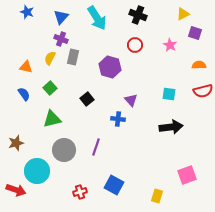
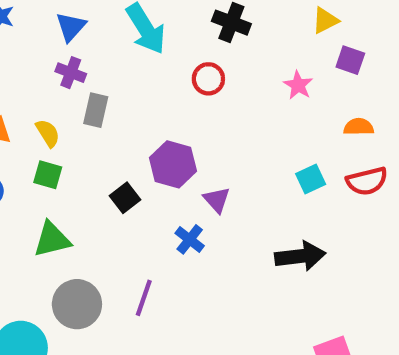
red circle: (135, 45) -> (208, 79), moved
yellow semicircle: (50, 58) -> (48, 133), moved, turned 120
purple hexagon: (110, 67) -> (173, 164), moved
green square: (50, 88) -> (48, 175), turned -32
cyan square: (169, 94) -> (311, 179), moved, turned -32
blue cross: (118, 119) -> (190, 239), turned 32

